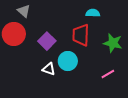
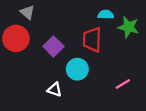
green star: (113, 43) -> (128, 27), moved
white triangle: (49, 69) -> (55, 90), moved

